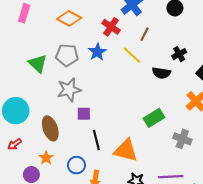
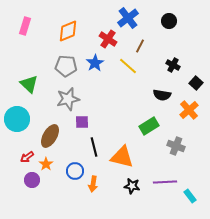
orange diamond: (69, 18) -> (68, 31), turned -50
black cross: (179, 54) -> (173, 65), turned -32
green triangle: (38, 63) -> (29, 84), moved
black semicircle: (161, 73) -> (162, 95), moved
brown ellipse: (50, 128) -> (50, 136), turned 50
red arrow: (15, 144) -> (27, 157), moved

